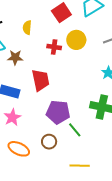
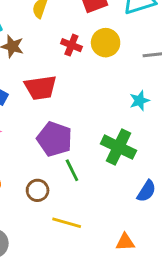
red trapezoid: (41, 80) -> (41, 88), turned 80
brown circle: (49, 142) -> (38, 190), moved

